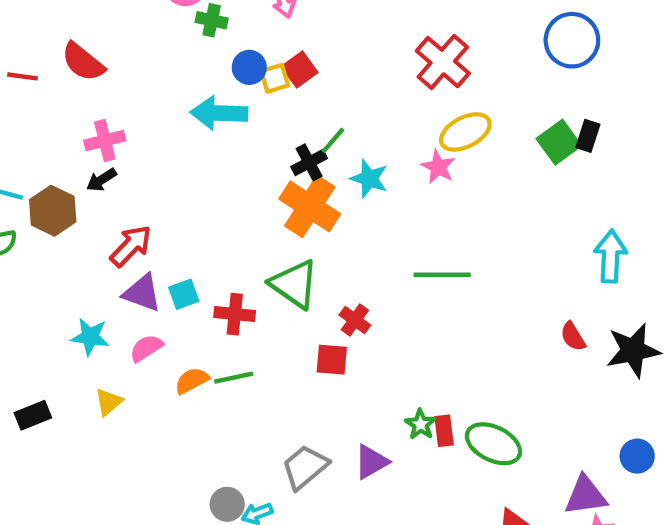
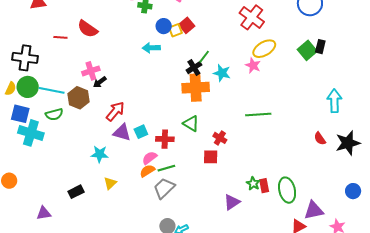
cyan arrow: (219, 113) -> (151, 48), size x0.7
pink cross: (105, 141) -> (91, 71), moved
orange cross: (310, 206) -> (196, 88), turned -32
green triangle: (294, 284) -> (191, 124), size x0.7
pink semicircle: (146, 348) -> (150, 158), moved
green ellipse: (493, 444) -> (287, 190), turned 55
gray trapezoid: (305, 467) -> (164, 188), moved
purple triangle: (586, 496) -> (314, 210), moved

